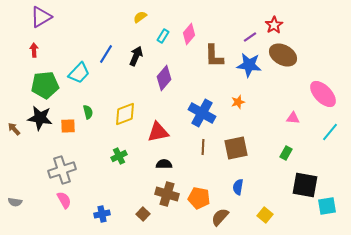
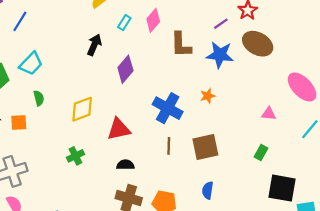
blue line: (106, 54) -> (20, 21), moved
green semicircle: (88, 112) -> (39, 98), moved

